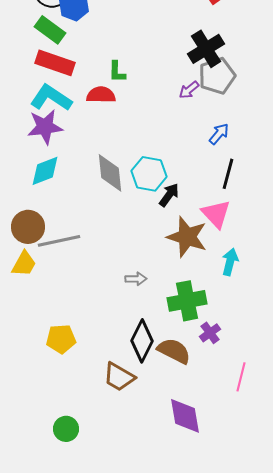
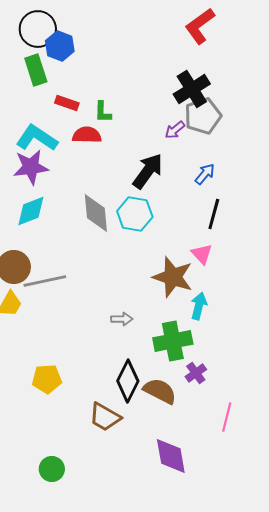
green rectangle: (50, 30) -> (36, 70), turned 36
red rectangle: (55, 63) -> (67, 103), moved, size x0.6
black arrow: (169, 195) -> (148, 171), moved, size x1.5
pink triangle: (216, 214) -> (202, 254), size x0.7
cyan arrow: (230, 262) -> (199, 306), moved

